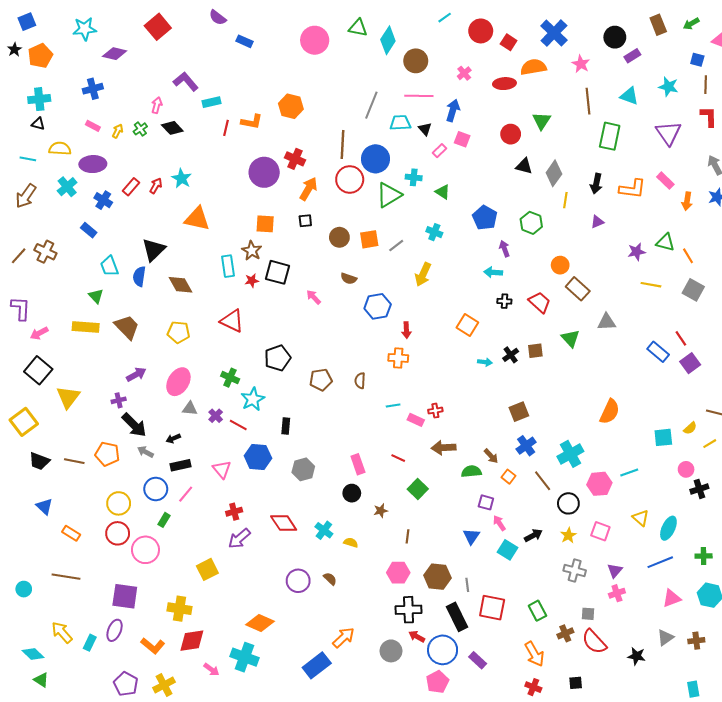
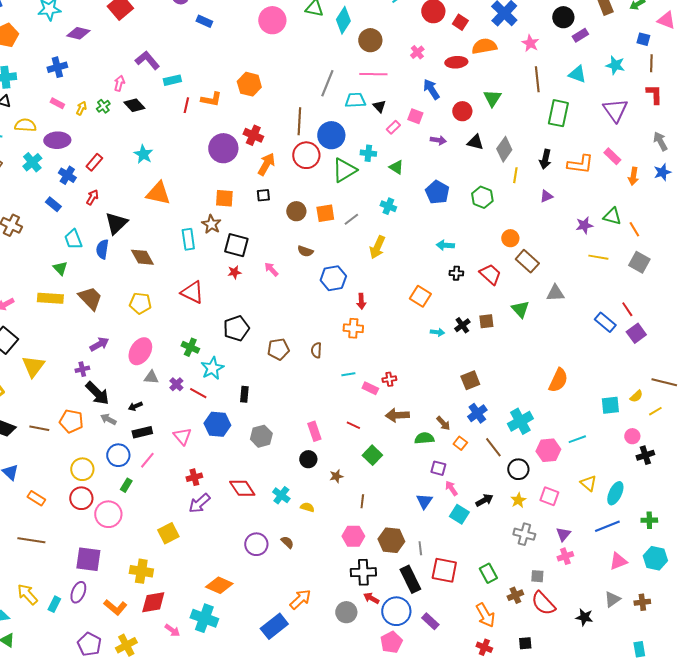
blue arrow: (453, 110) -> (431, 89), moved, turned -50
red arrow: (156, 186) -> (92, 197), moved
purple arrow: (504, 249) -> (438, 140), moved, turned 119
red star: (252, 281) -> (234, 272), moved

